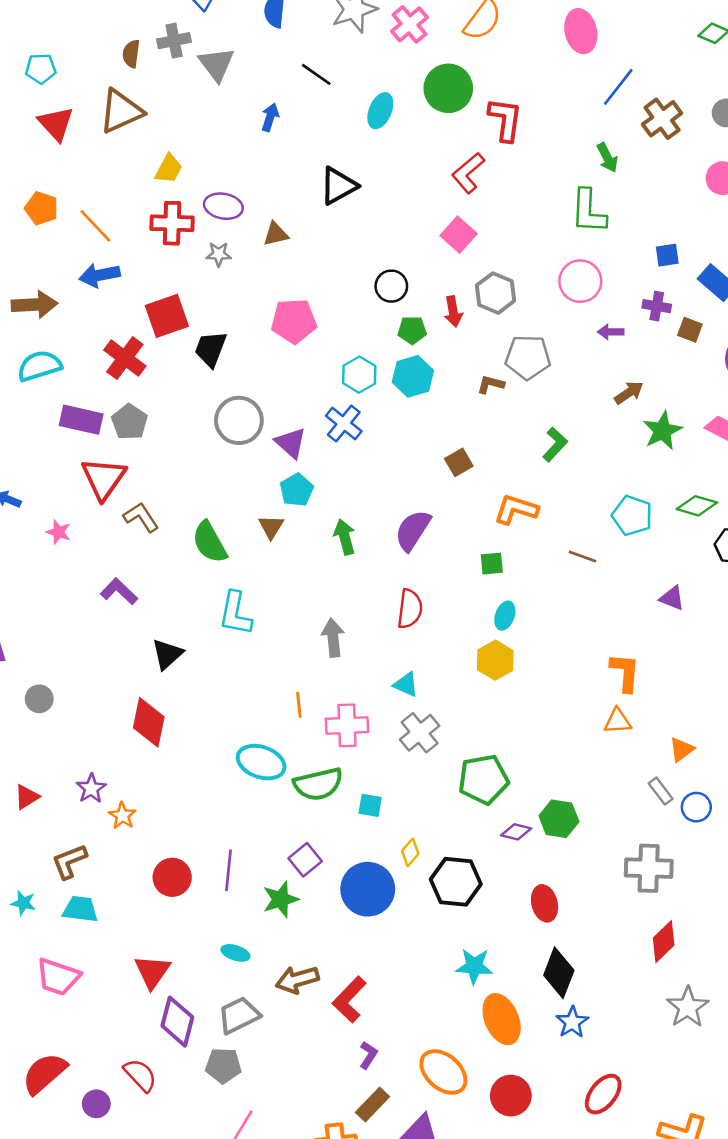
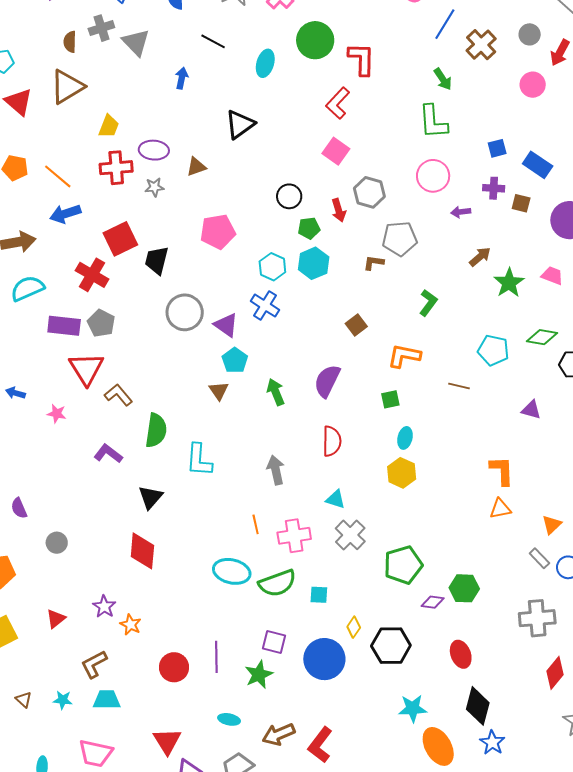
green semicircle: (210, 542) -> (156, 430), moved, turned -136
purple square: (305, 860) -> (274, 642), turned -30

